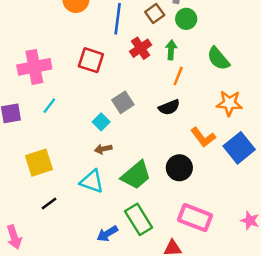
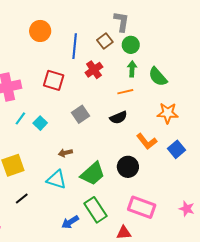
green arrow: (171, 50) -> (132, 69), moved
orange line: (178, 76) -> (125, 92), turned 56
cyan square: (101, 122) -> (40, 123), moved
blue square: (239, 148) -> (176, 149), size x0.7

